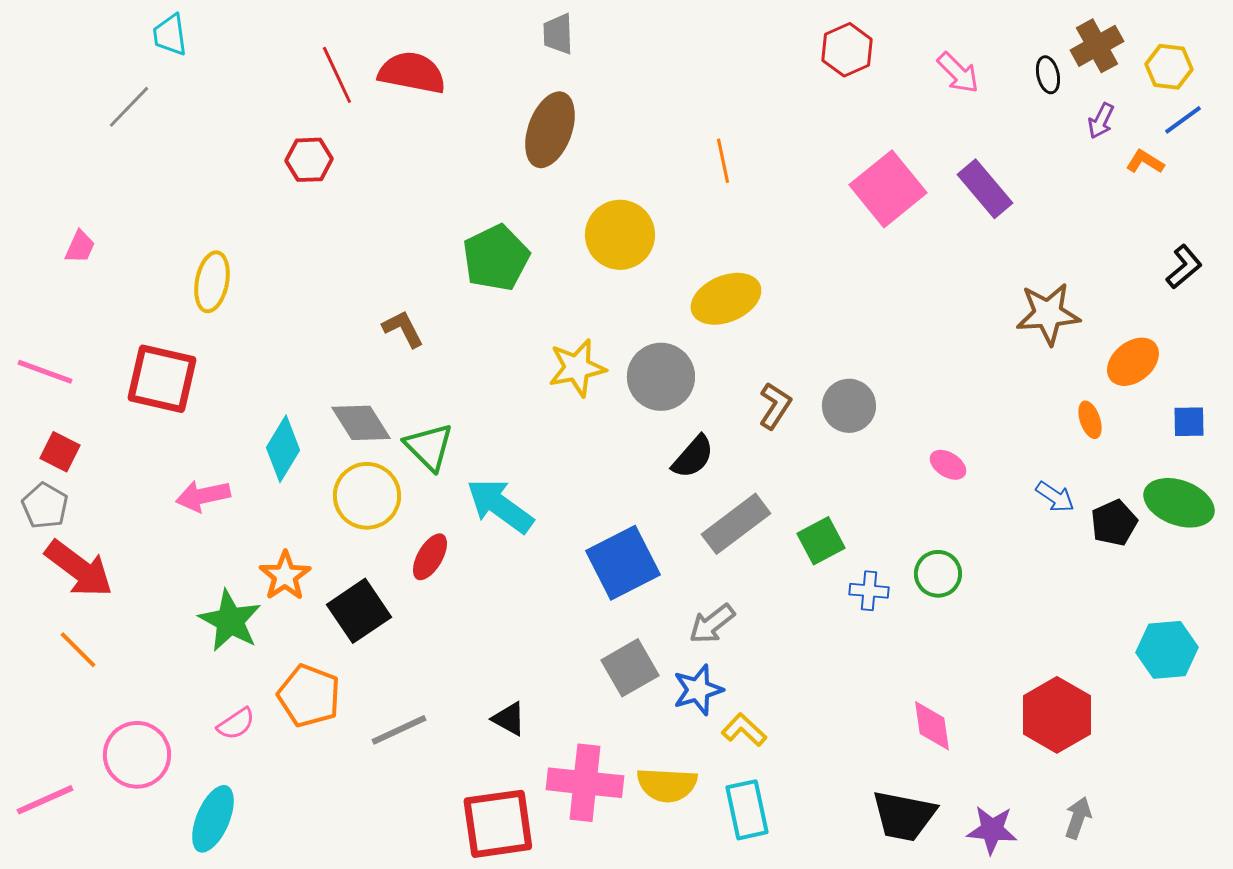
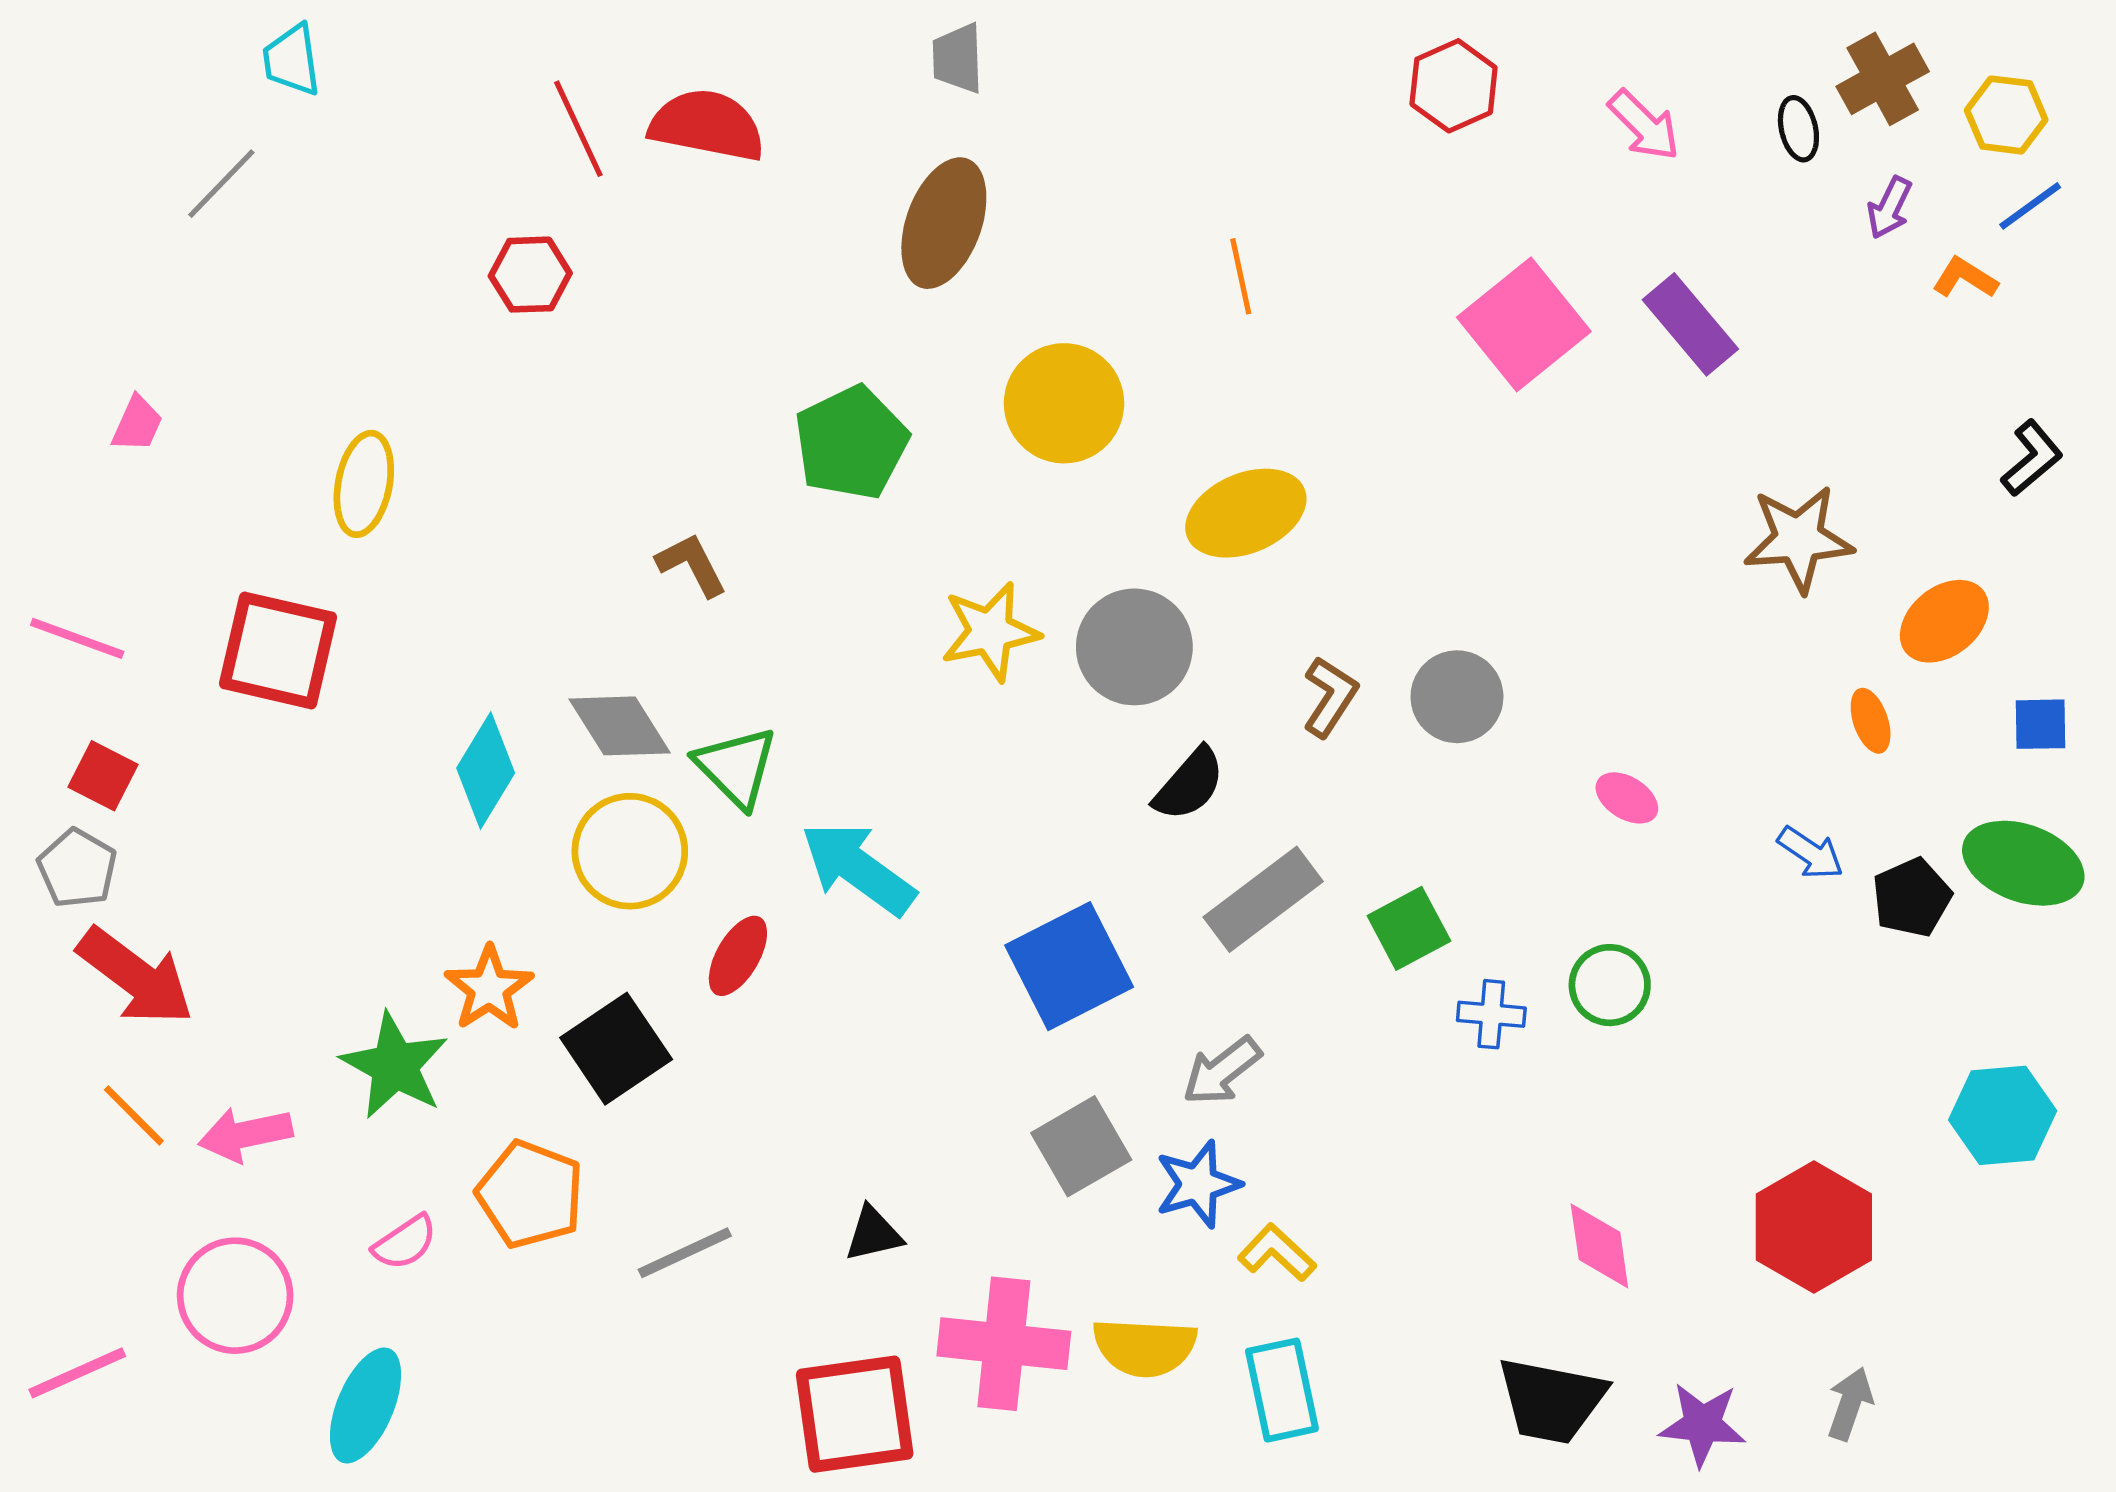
pink arrow: (203, 496) -> (245, 1134), moved
black triangle: (509, 719) -> (874, 1234), turned -42

